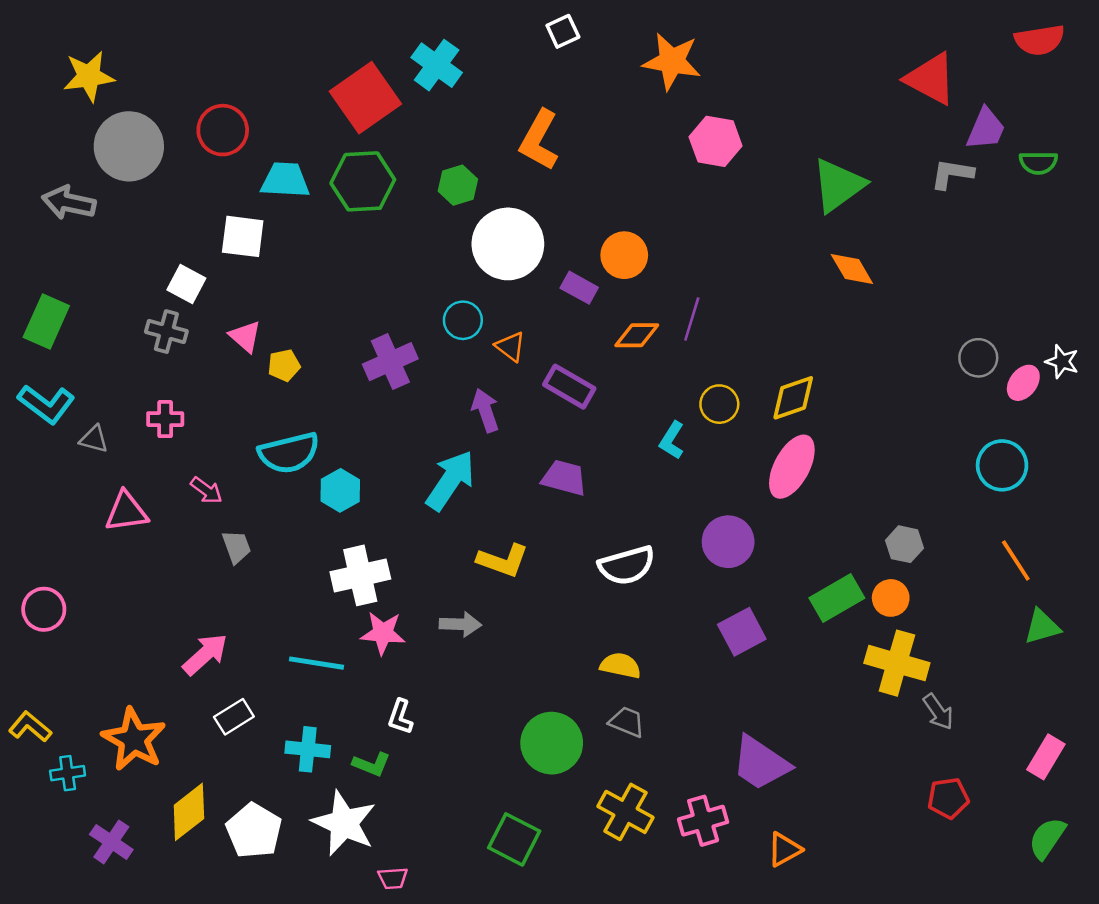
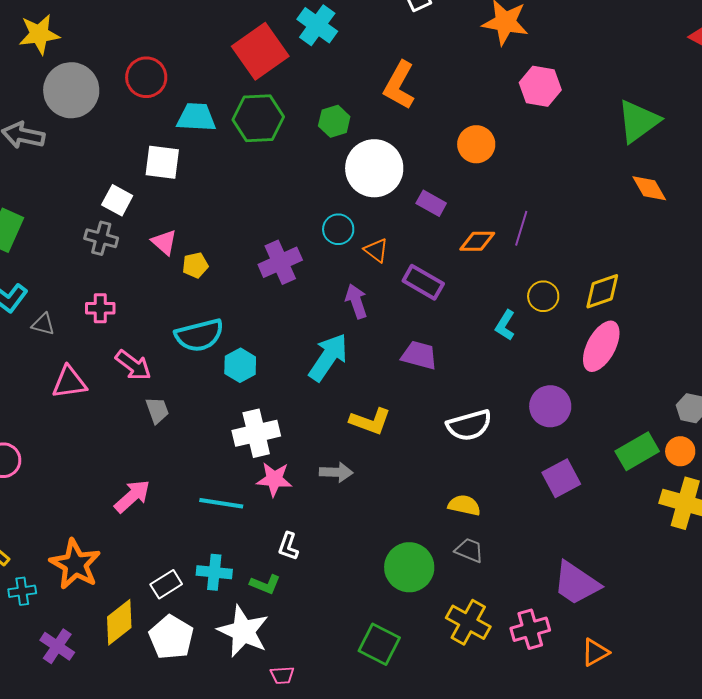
orange circle: (624, 255) -> (476, 144), moved
pink arrow: (206, 490) -> (133, 365), size x1.4
white rectangle: (234, 717) -> (166, 584), moved

